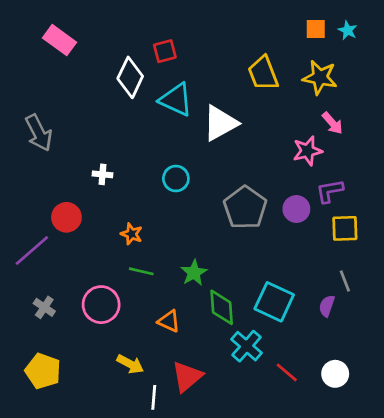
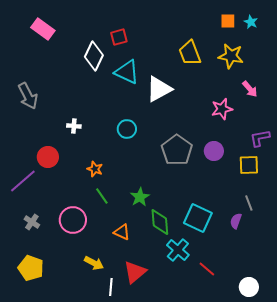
pink arrow: (332, 123) -> (250, 89), moved
purple L-shape: (330, 191) -> (260, 138), moved
green line: (141, 271) -> (102, 196), turned 42
white circle: (335, 374) -> (249, 287), moved

